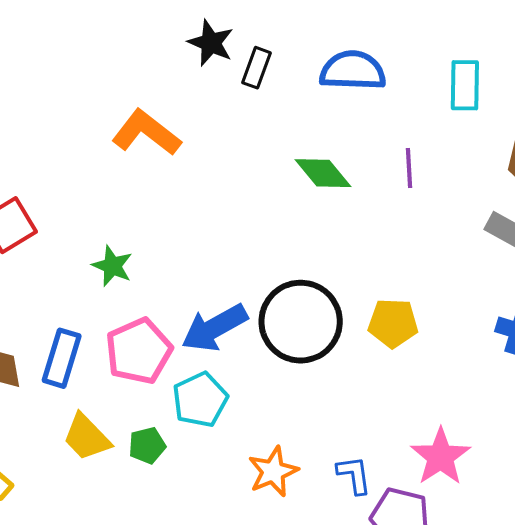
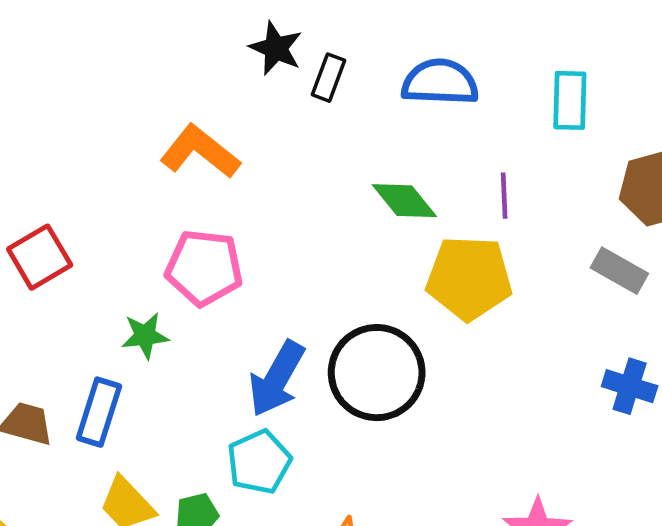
green star: (112, 266) -> (145, 336), moved, turned -30
yellow pentagon: (393, 323) -> (469, 278), moved, size x1.5
blue arrow: (215, 328) -> (277, 379), turned -32
pink pentagon: (139, 351) -> (204, 268), moved, turned 30

